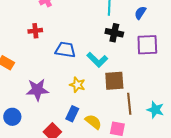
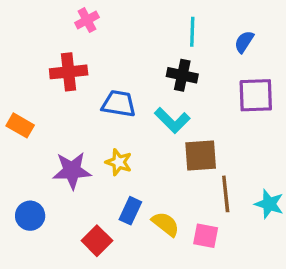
red cross: (35, 31) -> (69, 72), size x1.5
black cross: (114, 33) -> (182, 75), moved
yellow star: (77, 85) -> (119, 162), moved

